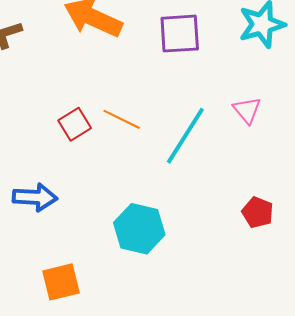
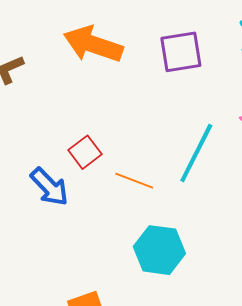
orange line: (122, 119) -> (134, 181), moved
blue arrow: (35, 197) -> (49, 187), moved, turned 48

